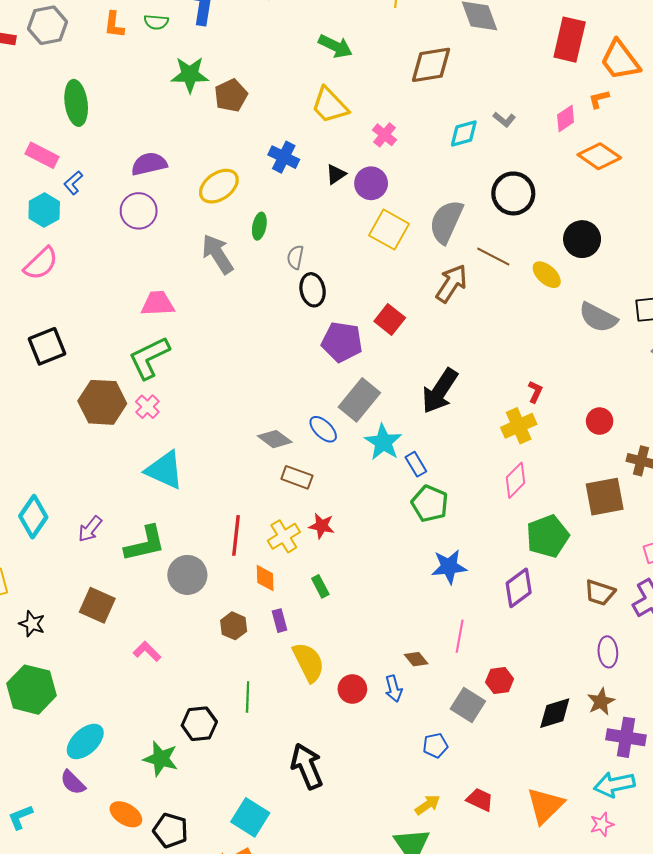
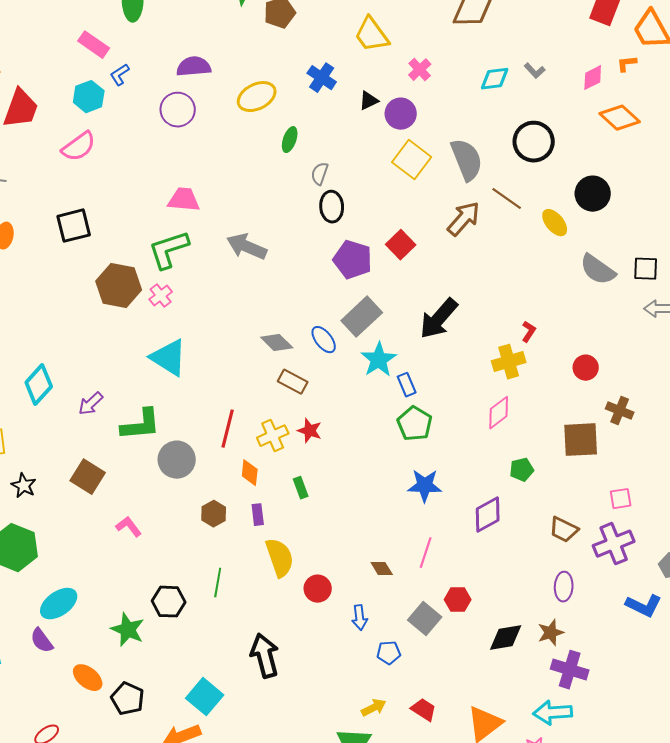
gray semicircle: (446, 222) -> (467, 160), turned 126
gray arrow: (218, 254) -> (247, 247), moved, turned -42
green pentagon: (548, 536) -> (522, 470), size x0.6
blue arrow: (394, 689) -> (360, 618), moved

